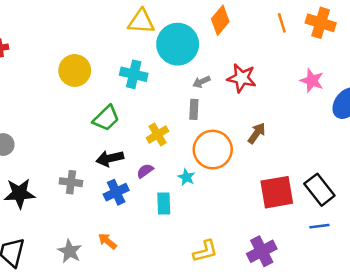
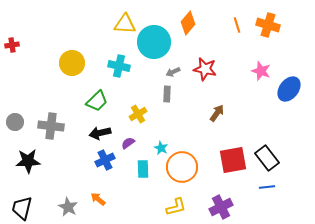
orange circle: (213, 150) -> (182, 167), moved
gray cross: (71, 182) -> (51, 126), moved, size x1.4

